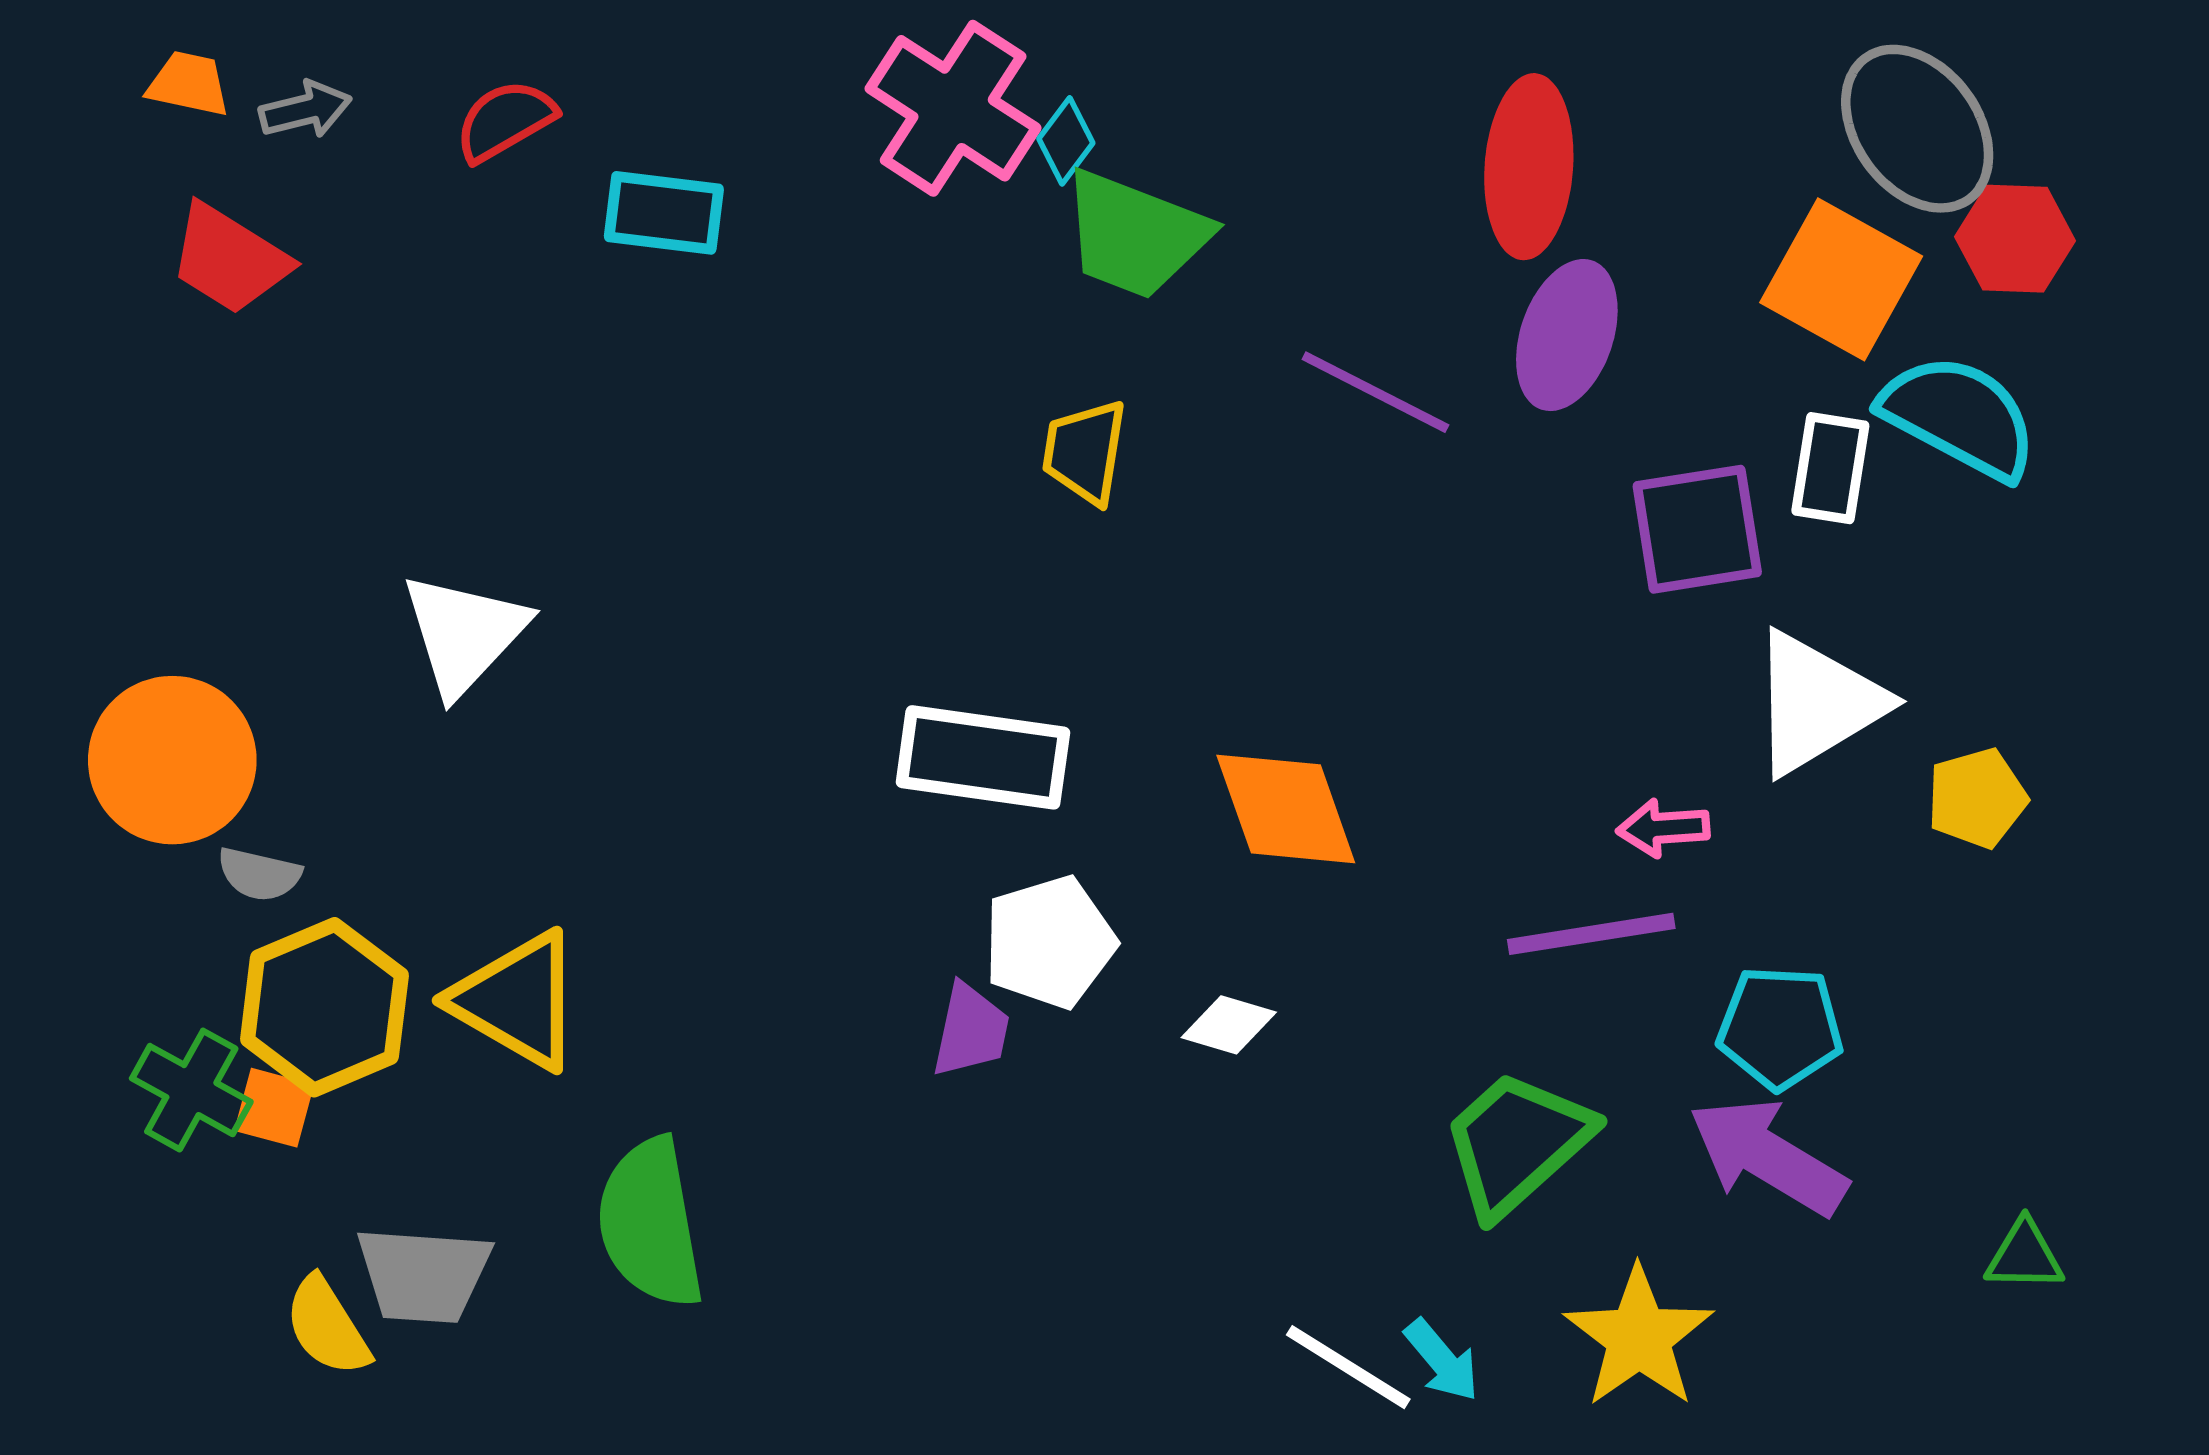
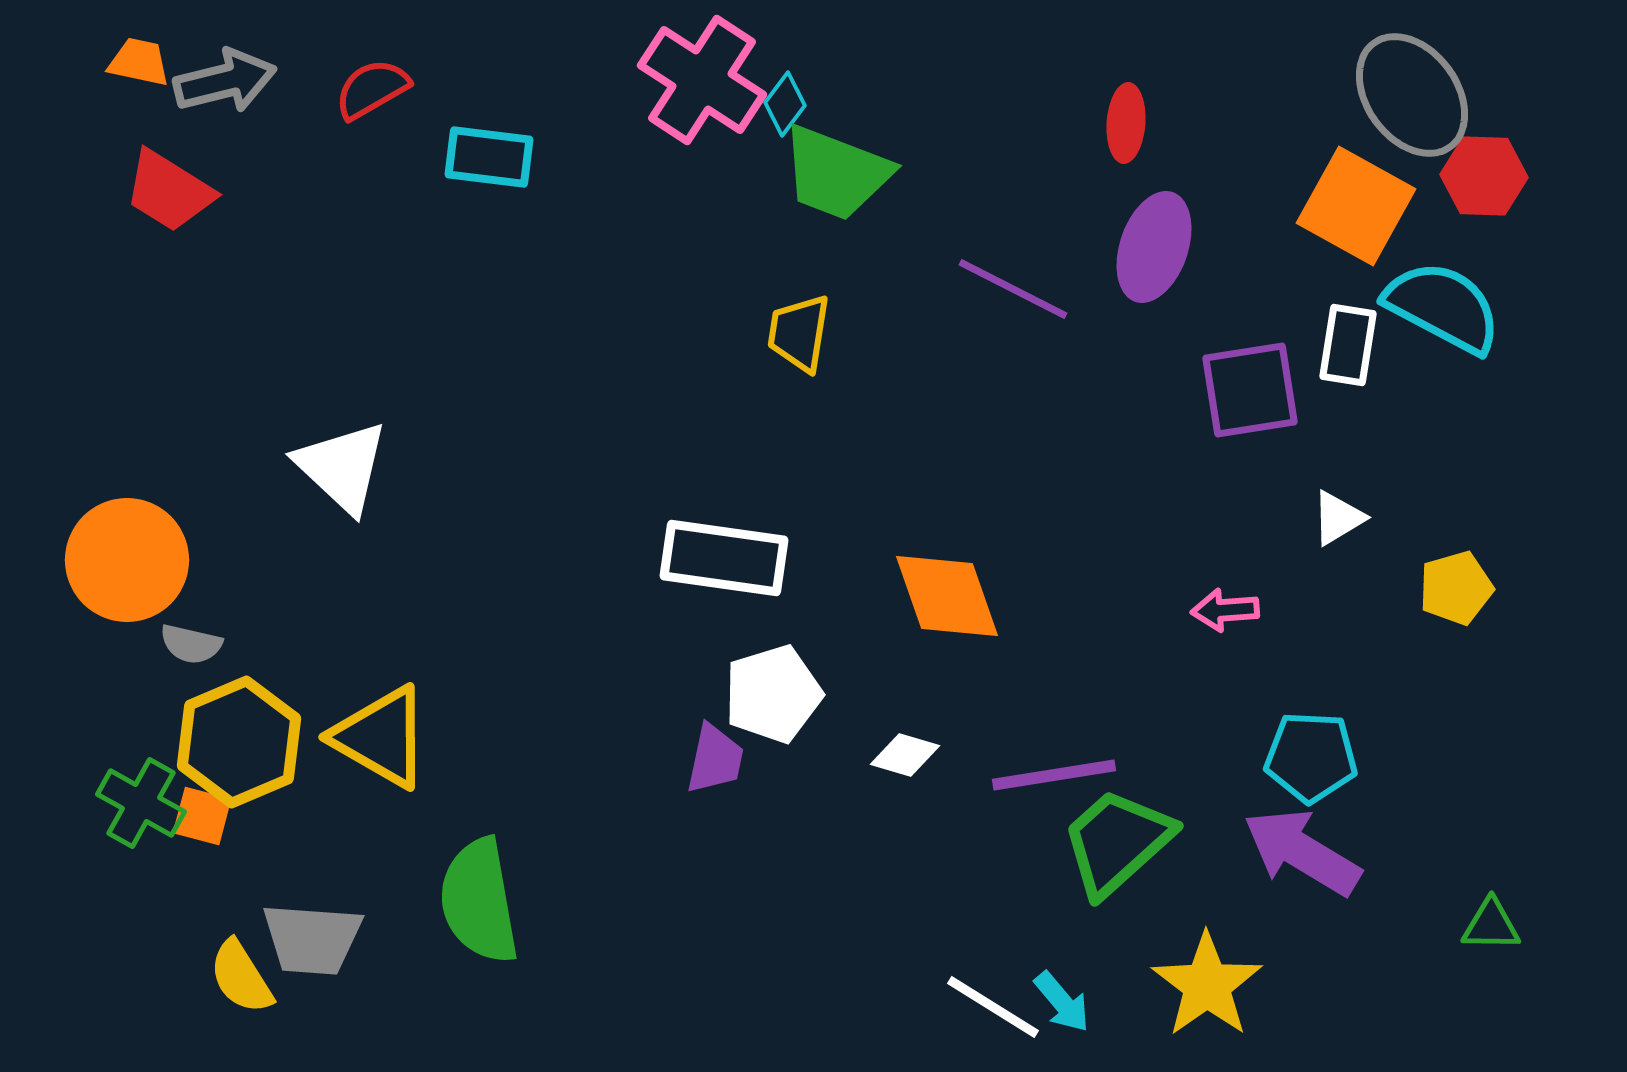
gray arrow: (305, 110) -> (225, 81), size x1.5
red ellipse: (1529, 167) -> (1126, 123), size x0.6
white triangle: (464, 634) -> (342, 467), turned -30
white triangle: (1817, 703) -> (1338, 518), size x0.5
purple line: (1591, 934) -> (1054, 775), moved

